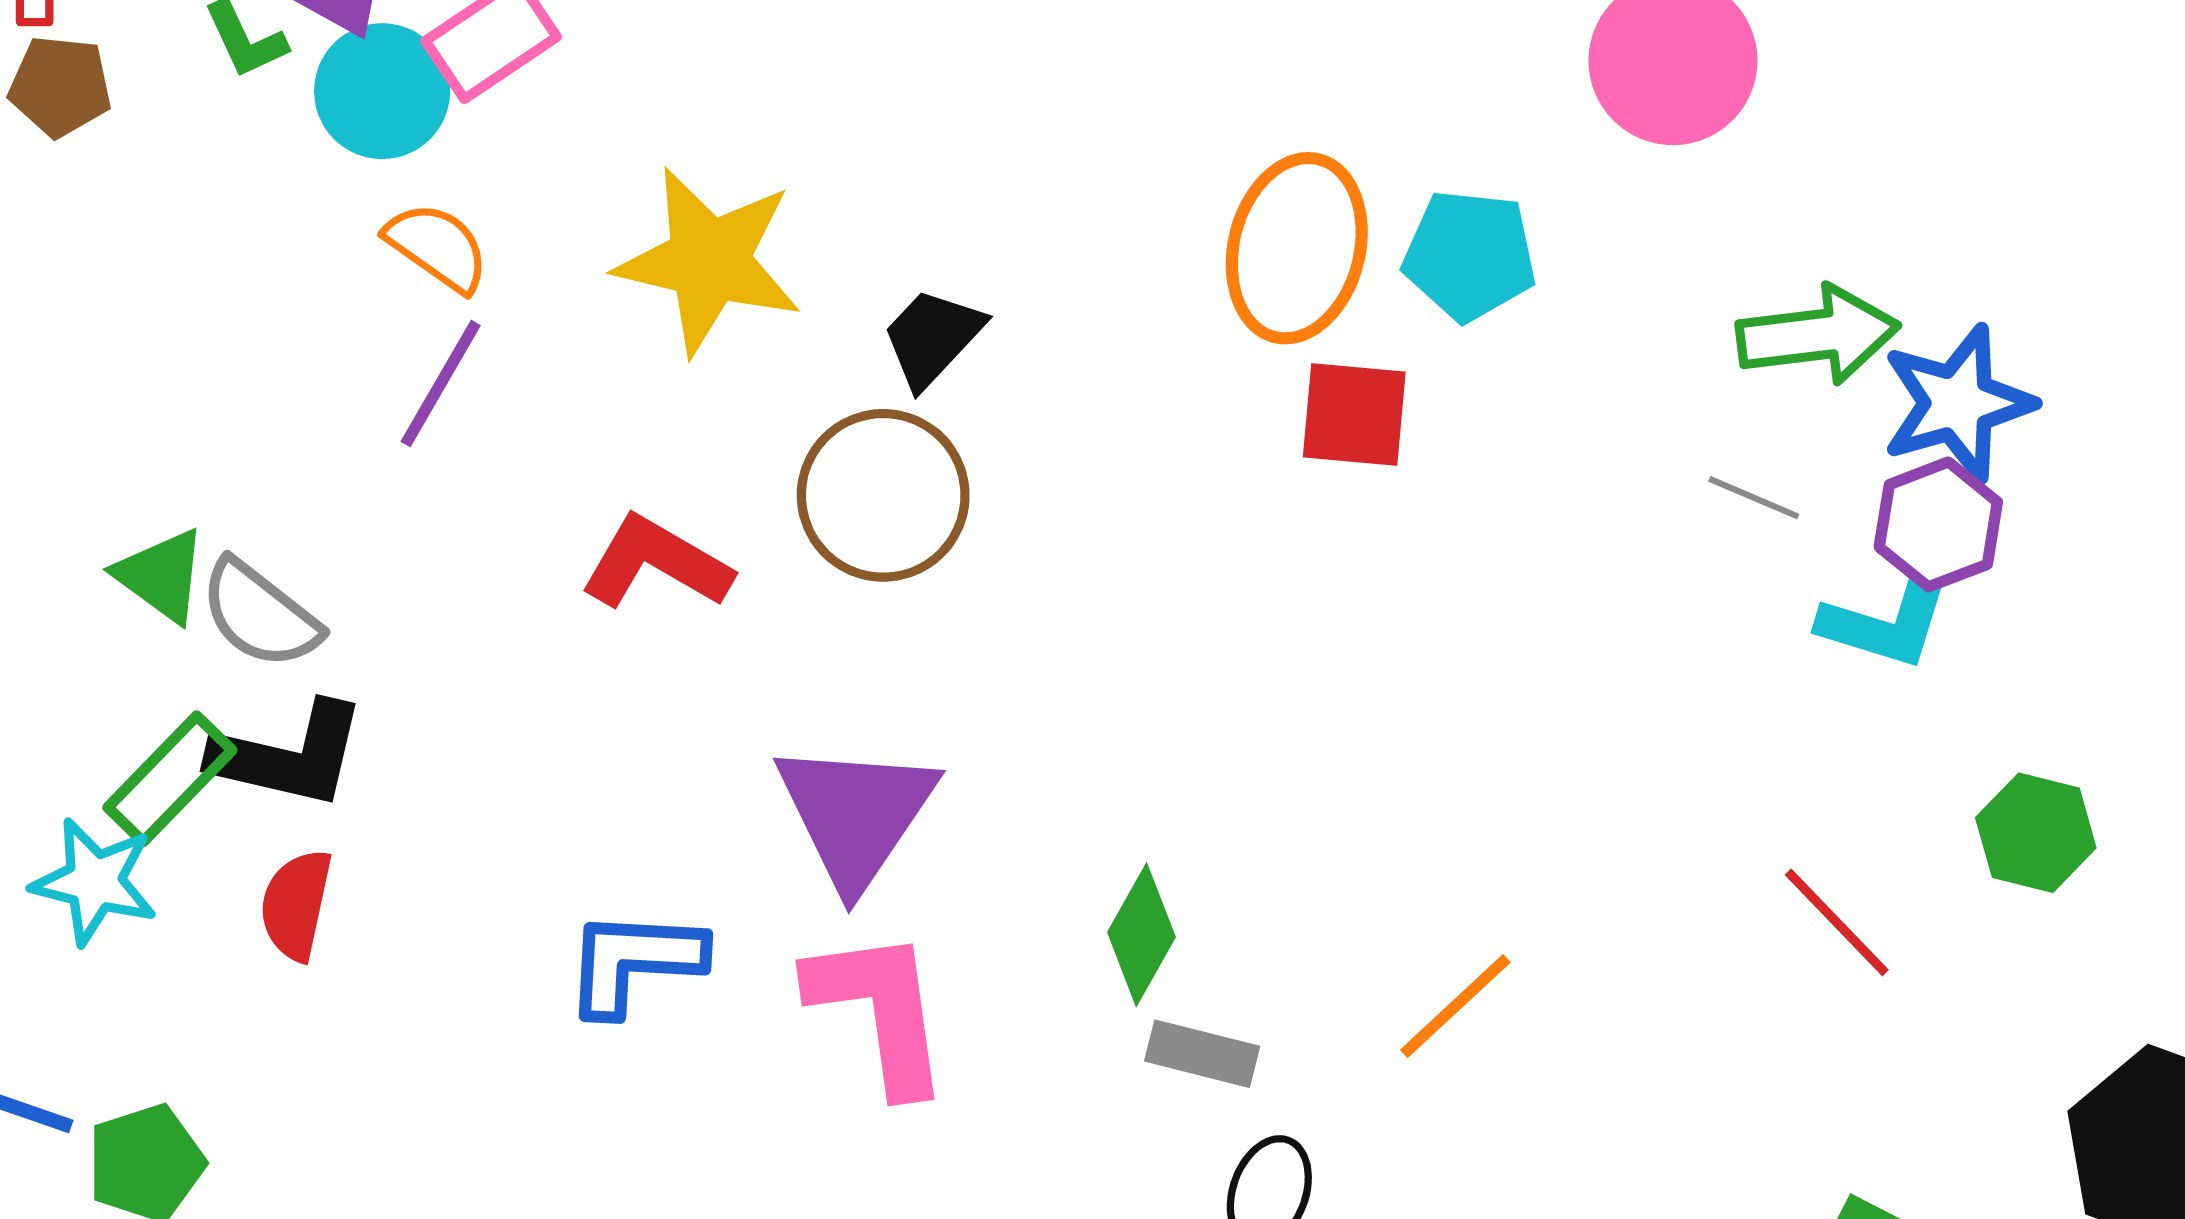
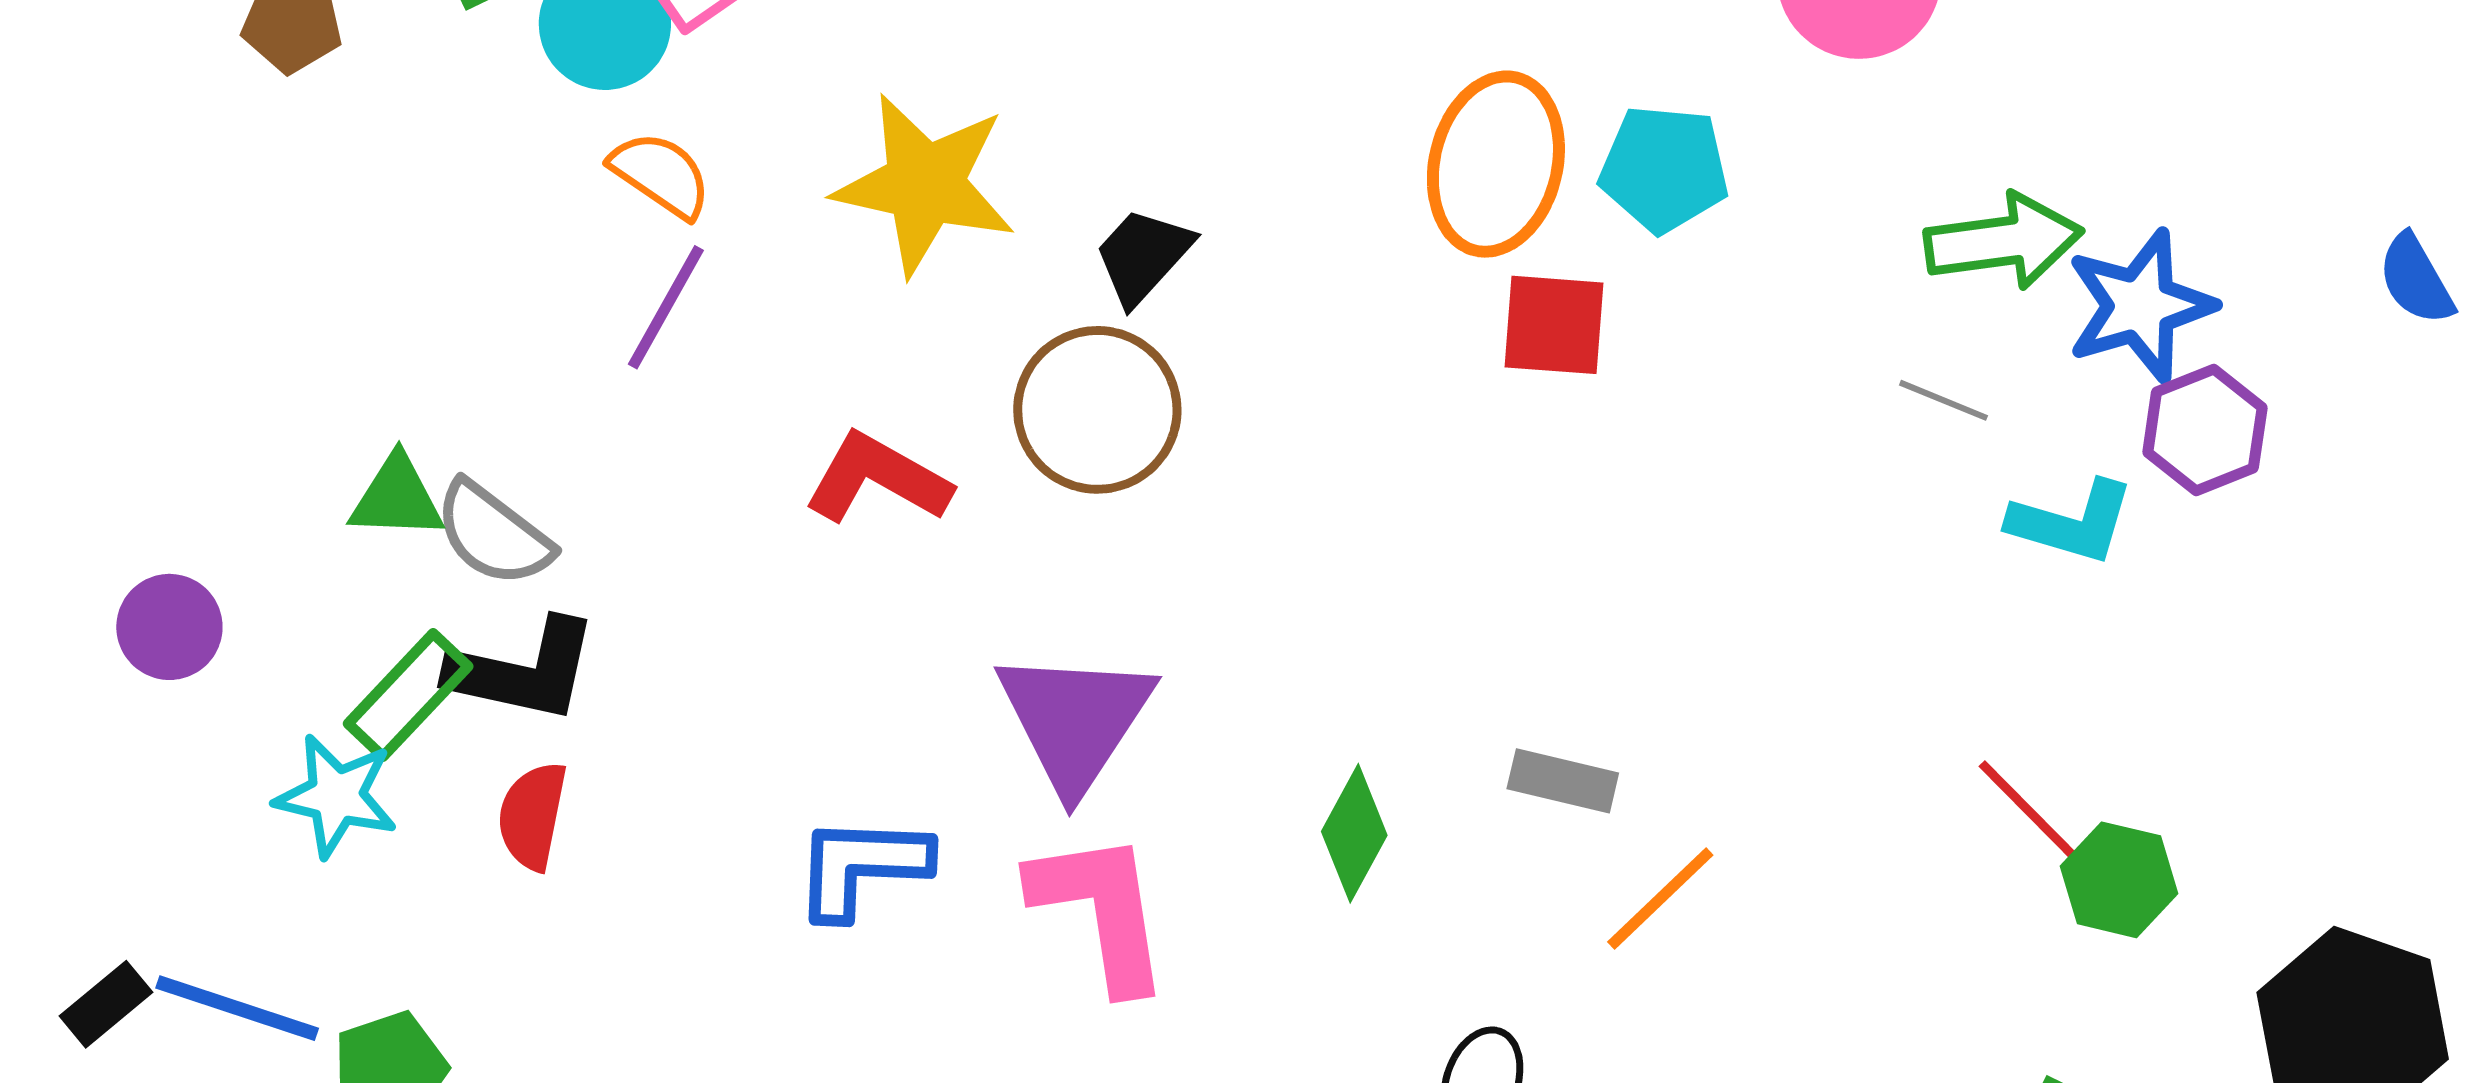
purple hexagon: (1938, 524) -> (2205, 430), moved
green triangle: (161, 576) -> (397, 498), turned -33
green hexagon: (2036, 833) -> (2119, 880), moved
gray rectangle: (1202, 1054) -> (1563, 781), moved

